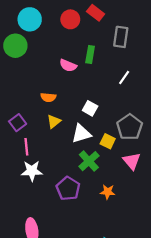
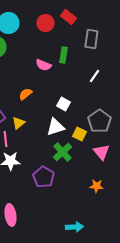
orange semicircle: (48, 97) -> (25, 94), turned 136
yellow triangle: (54, 121) -> (18, 123), moved
orange star: (108, 192) -> (96, 186), moved

